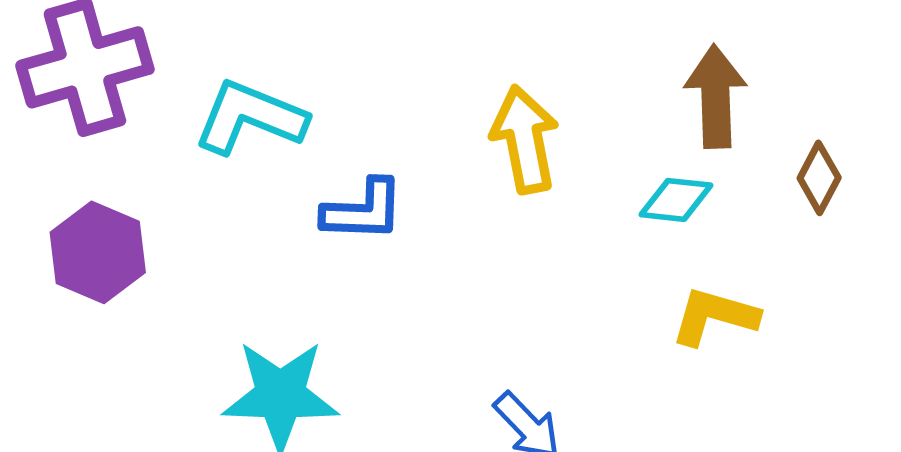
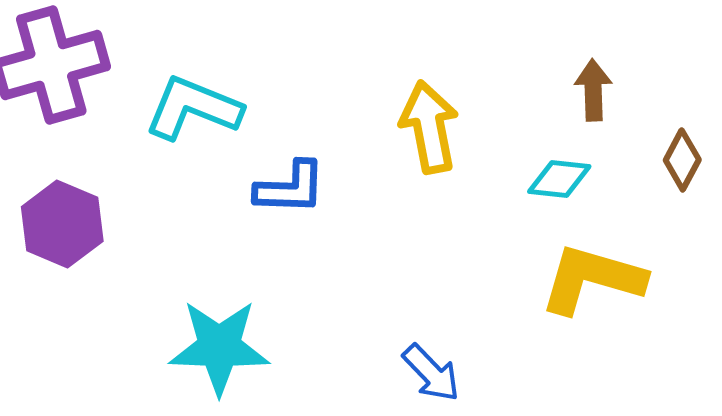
brown arrow: (716, 96) -> (593, 90), size x0.7
yellow L-shape: (714, 316) -> (592, 279), size x1.4

